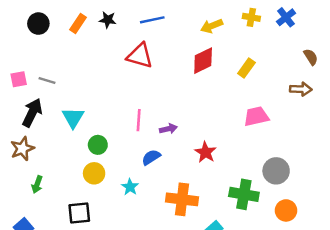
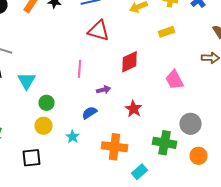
red triangle: (140, 56) -> (98, 31), moved
red diamond: (203, 61) -> (130, 62), moved
yellow rectangle: (246, 68) -> (166, 32), moved, turned 35
pink trapezoid: (256, 116) -> (174, 80), turned -105
pink line: (139, 120) -> (80, 69), moved

